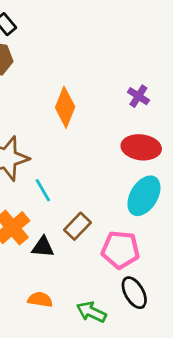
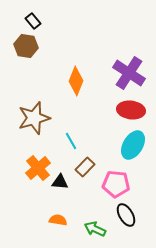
purple cross: (138, 96) -> (129, 73), size x2.0
cyan line: (43, 190) -> (71, 141), moved

